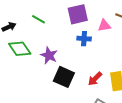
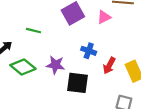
blue cross: (84, 39) -> (89, 51), moved, turned 32
red arrow: (95, 79) -> (109, 66), moved

